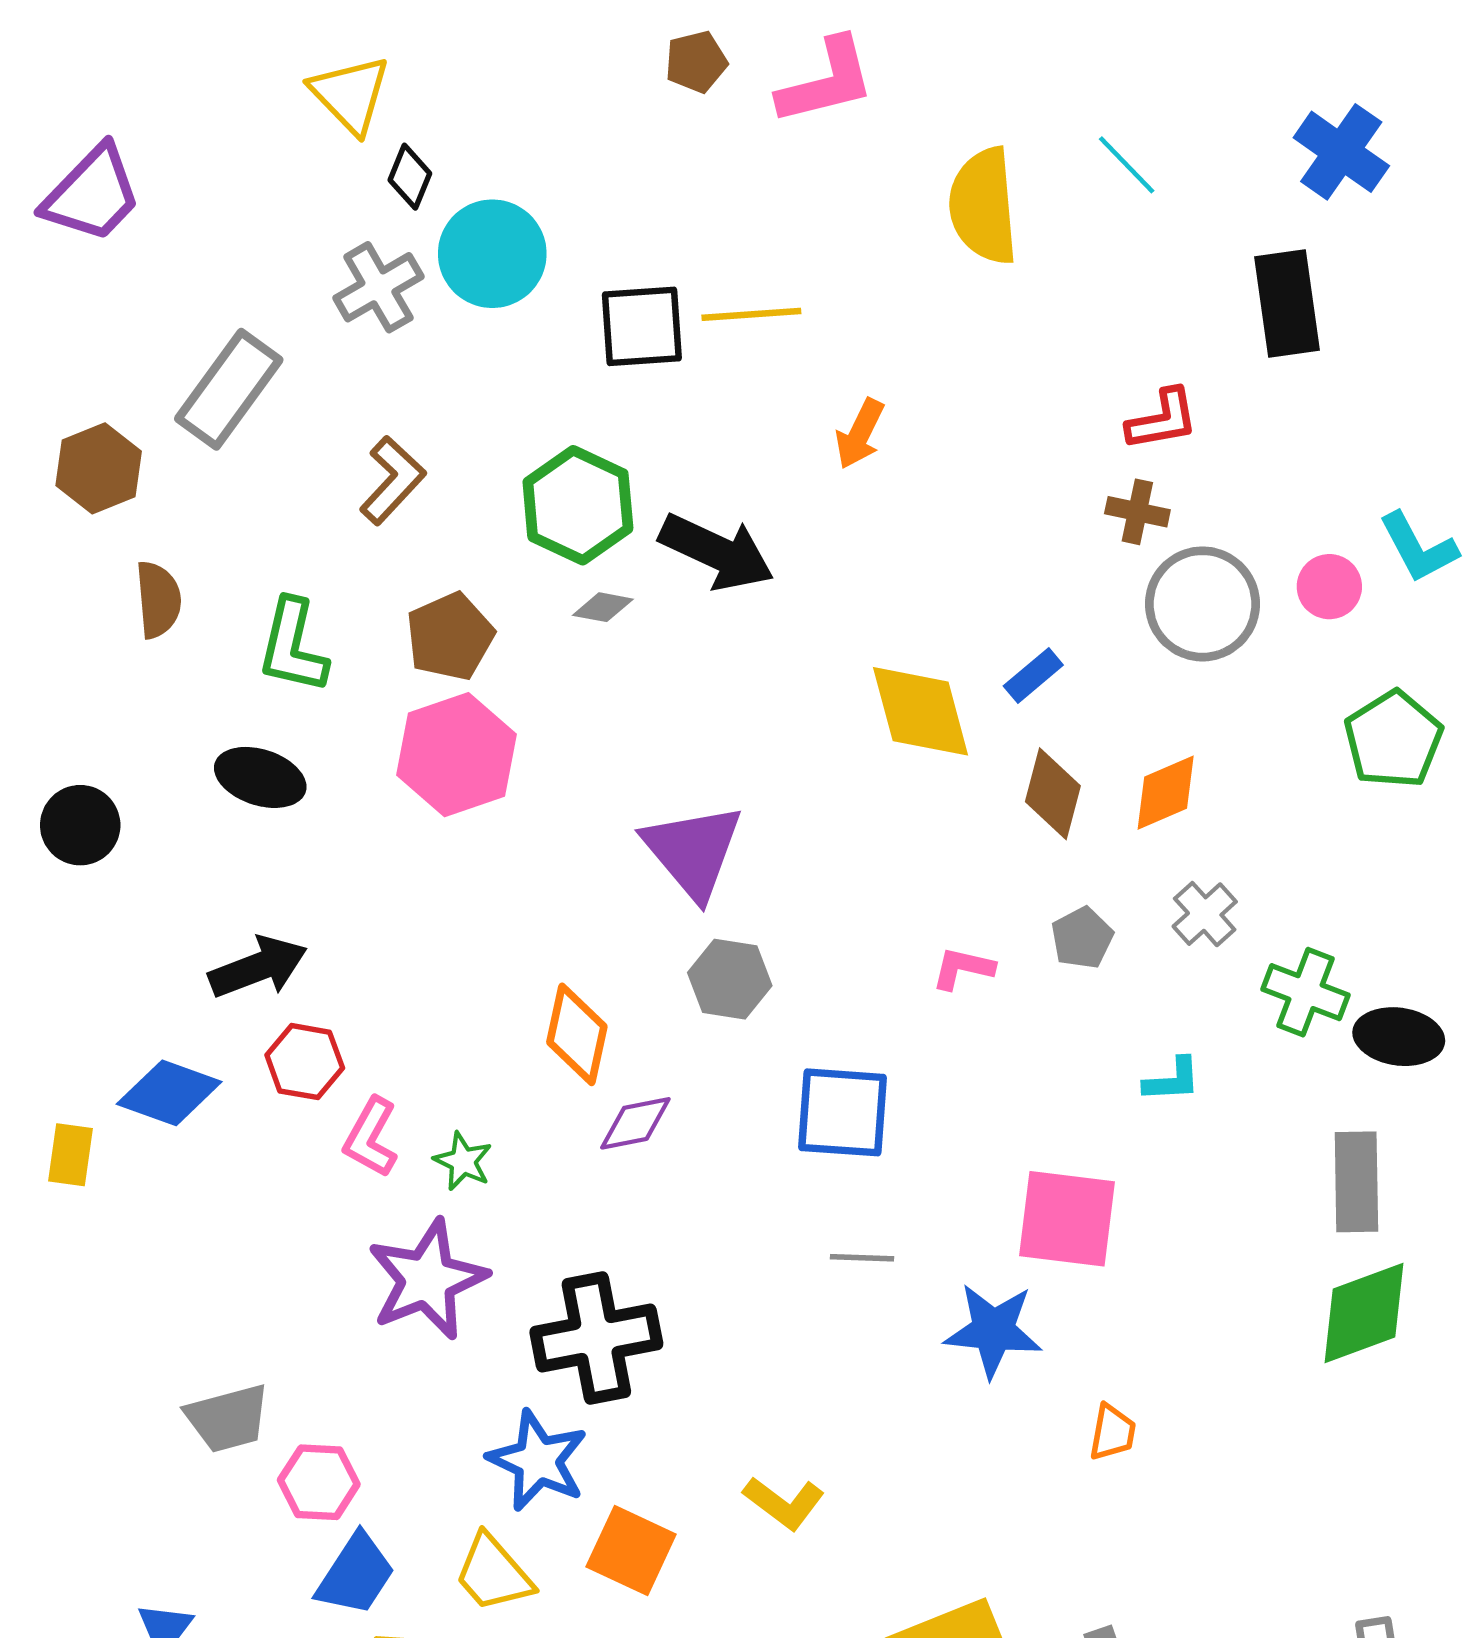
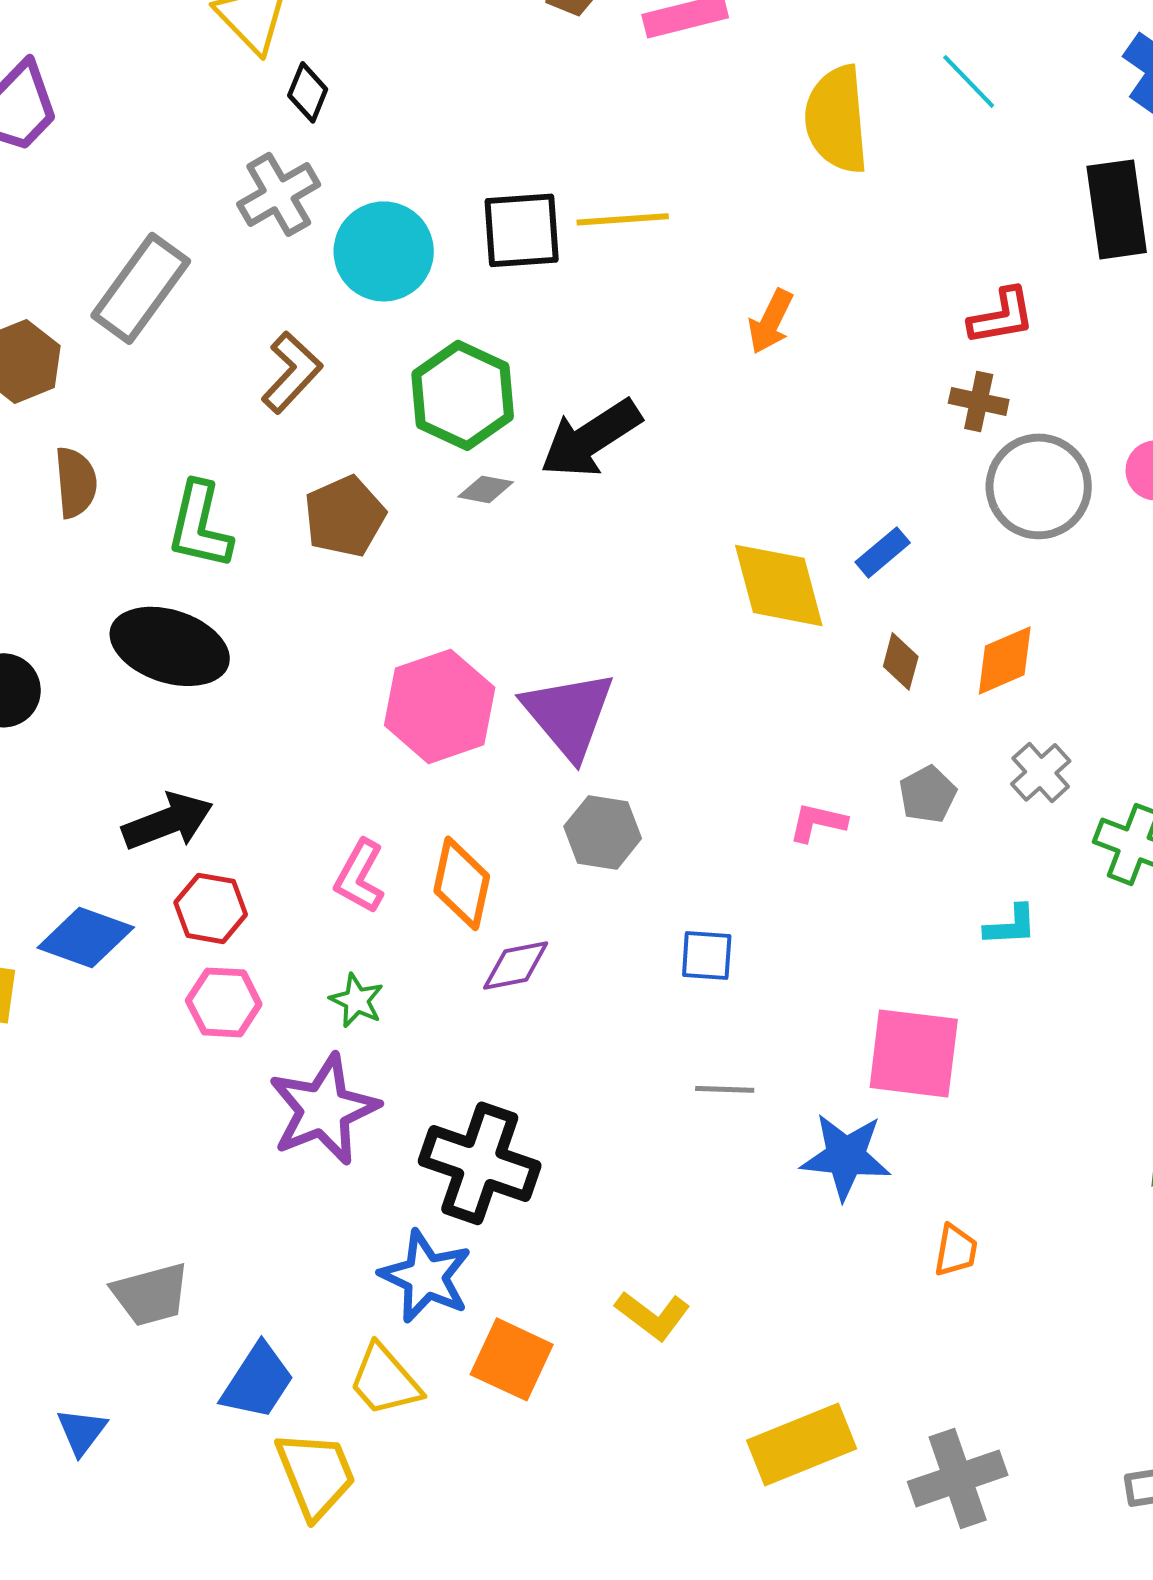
cyan circle: (492, 254) -> (384, 251), moved
orange arrow: (860, 434) -> (771, 321), moved
black arrow: (717, 552) -> (591, 438), turned 122
pink hexagon: (456, 755) -> (440, 706), moved
black ellipse: (260, 777) -> (170, 646), size x1.4
brown diamond: (1053, 794) -> (901, 661), size x0.7
blue square: (843, 1112) -> (707, 955), size x0.6
pink L-shape: (371, 1137) -> (360, 876), moved
black cross: (596, 1338) -> (480, 1163), turned 30
gray trapezoid: (228, 1418) -> (151, 1294), moved
pink hexagon: (319, 1482) -> (224, 1002), moved

